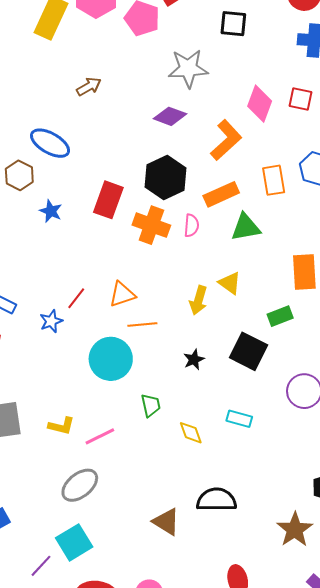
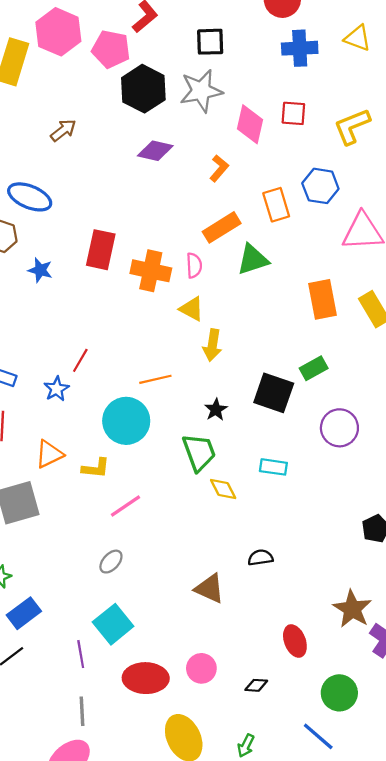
gray star: (188, 69) -> (201, 91), moved
orange L-shape: (226, 140) -> (219, 168), size x0.6
black hexagon: (165, 178) -> (143, 89), moved
yellow triangle: (230, 283) -> (192, 309), moved
orange triangle: (122, 294) -> (49, 454), moved
green rectangle: (280, 316) -> (314, 368), moved
green trapezoid: (151, 405) -> (199, 452), moved, size x1.5
yellow L-shape: (61, 426) -> (96, 468), moved
gray ellipse: (80, 485) -> (111, 562), size x0.6
black semicircle: (216, 500) -> (260, 558), size x0.6
brown star: (295, 530) -> (352, 609), moved
purple line: (41, 566) -> (81, 654), turned -45

